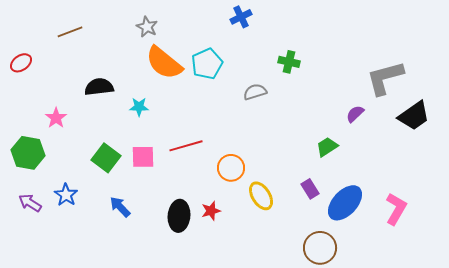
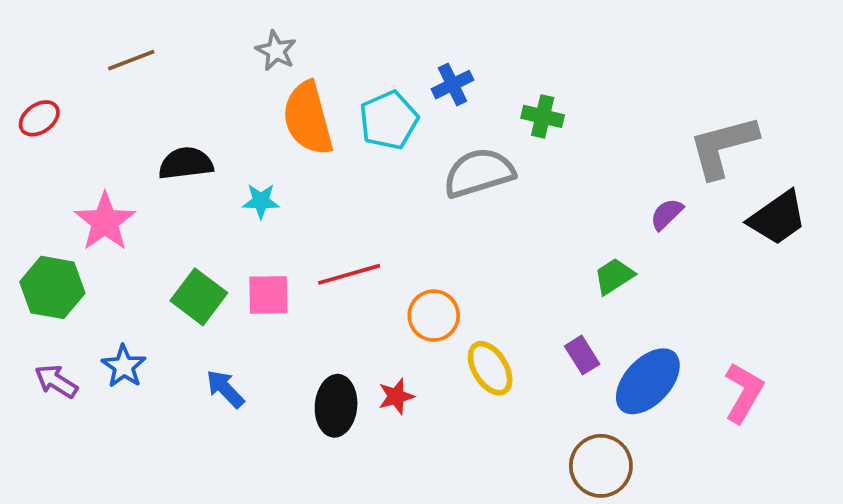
blue cross: (241, 17) -> (452, 85), moved
orange semicircle: (164, 63) -> (308, 118), turned 36
gray semicircle: (255, 92) -> (479, 173), size x1.6
pink star: (56, 118) -> (105, 222), size x1.5

